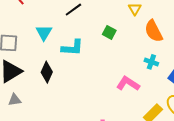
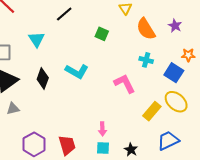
cyan L-shape: (72, 48) -> (77, 71), moved, turned 30
pink L-shape: (128, 84) -> (125, 83), turned 35

